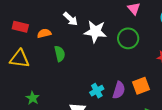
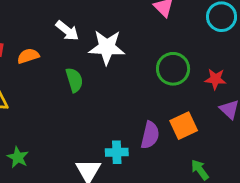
green circle: (128, 38) -> (173, 69), moved
green semicircle: (60, 54) -> (74, 80), moved
cyan cross: (97, 91) -> (117, 152), moved, turned 32

